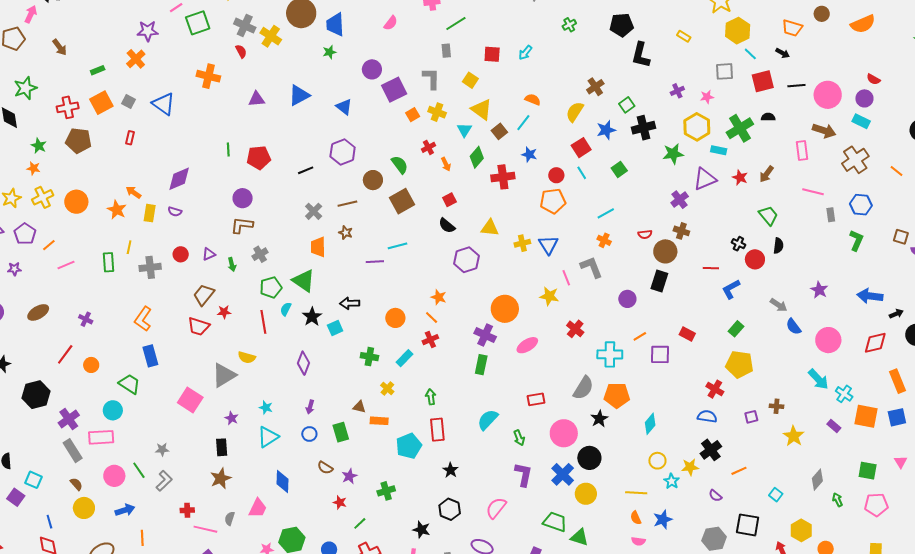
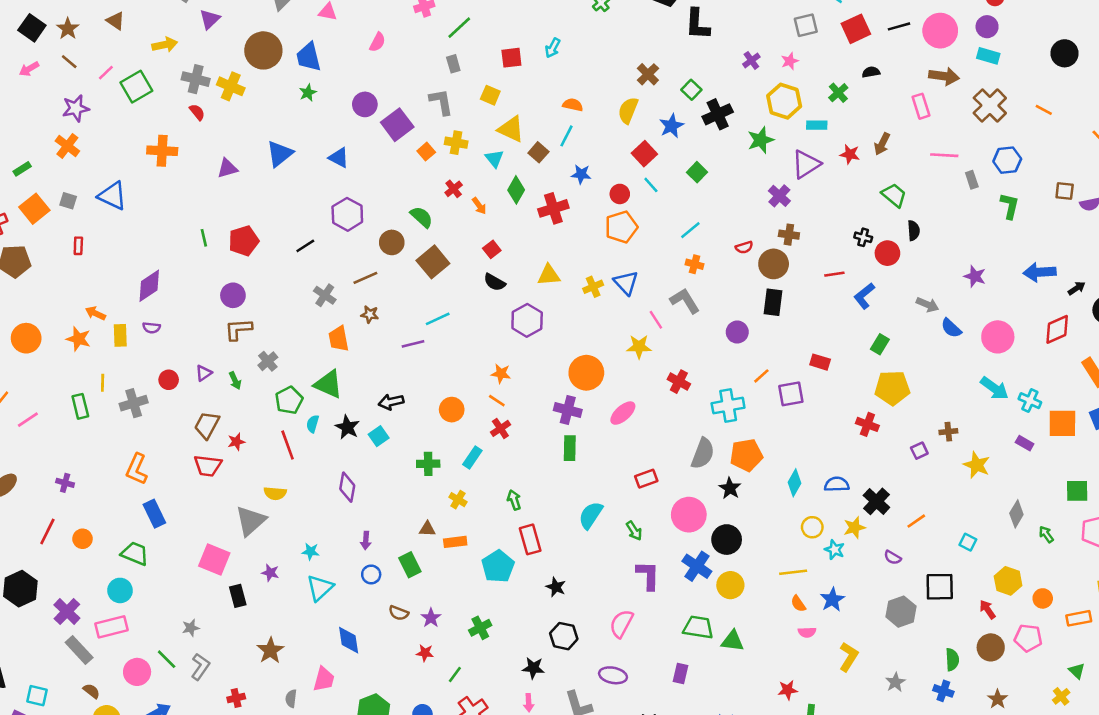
green cross: (740, 128) -> (838, 93), size x0.6
blue semicircle: (707, 416) -> (837, 484), moved
black rectangle: (222, 447) -> (238, 596), moved

